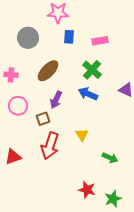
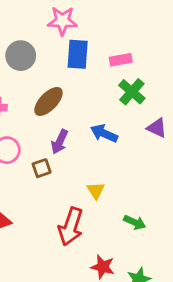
blue rectangle: (69, 37) -> (78, 54), size x1.5
green cross: (92, 70) -> (132, 92), moved
red arrow: (50, 146) -> (71, 227), moved

